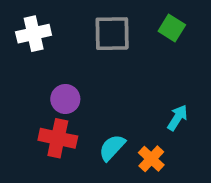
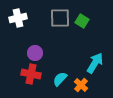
green square: (172, 28) -> (82, 21), moved
cyan arrow: (177, 118) -> (95, 63), size x1.5

